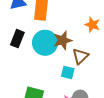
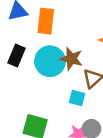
brown star: (63, 40) -> (71, 59), turned 30

